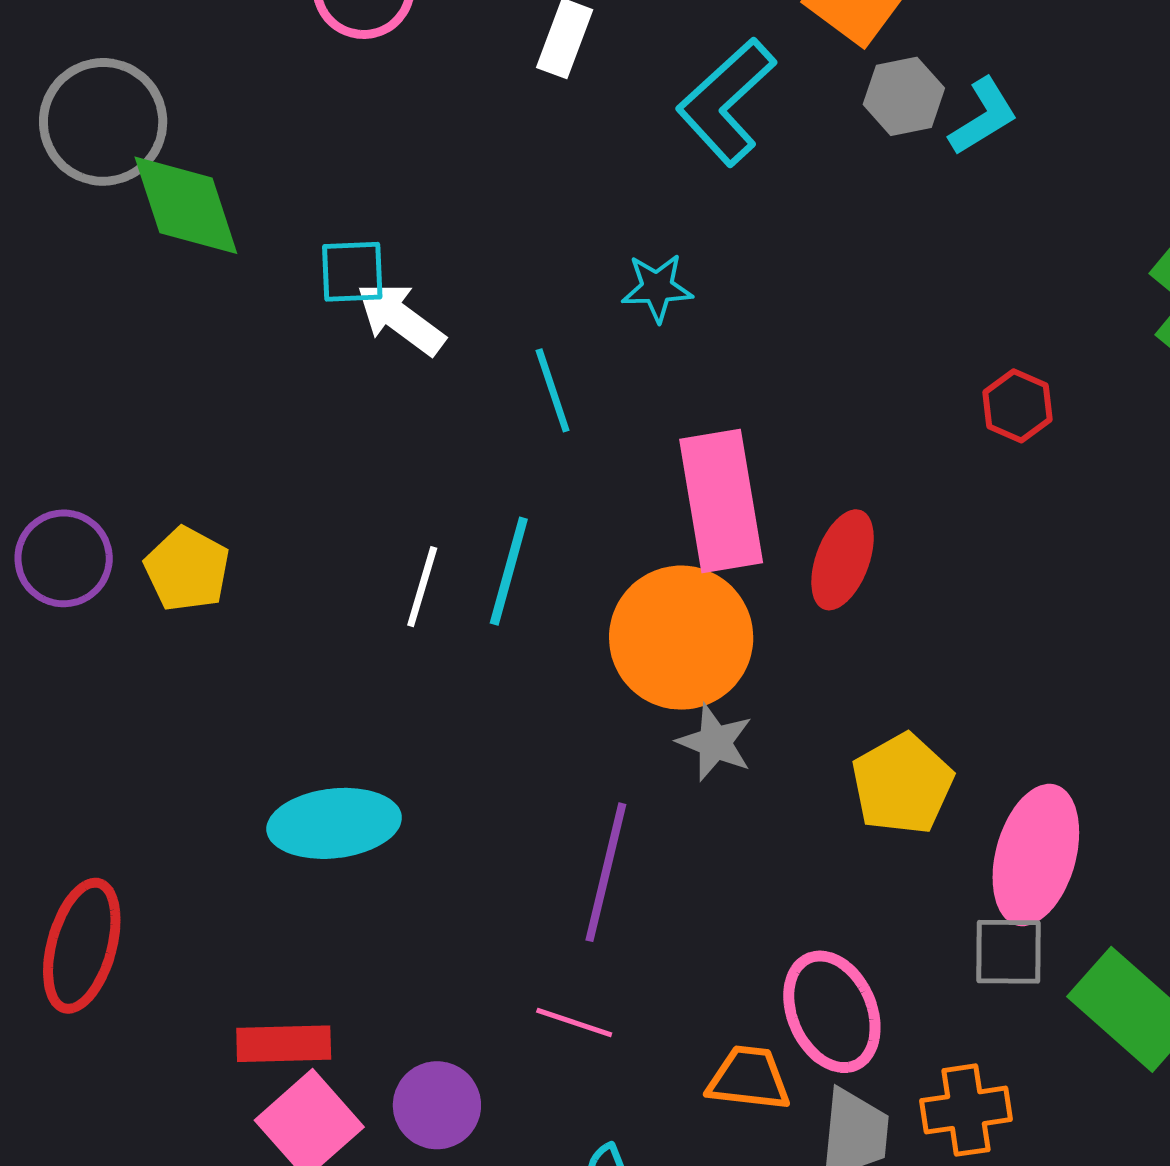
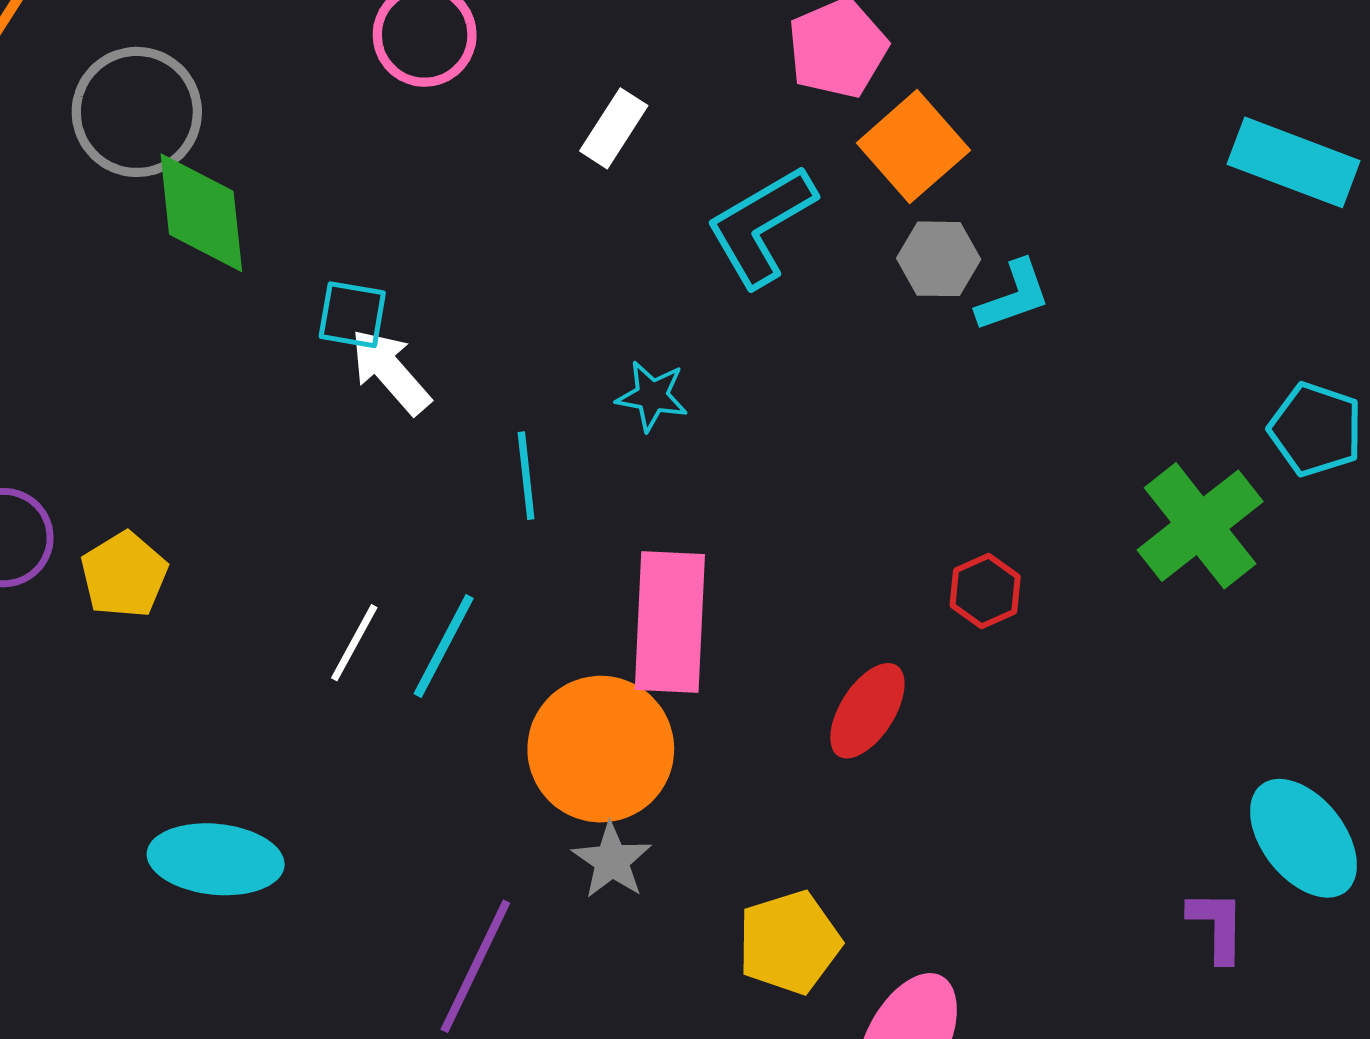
red ellipse: (843, 560) -> (867, 711), moved

